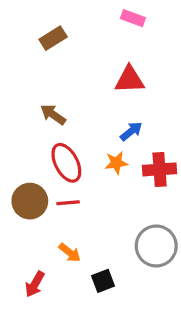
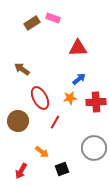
pink rectangle: (133, 18) -> (53, 18), moved
brown arrow: (53, 115) -> (22, 69), moved
red line: (68, 203) -> (55, 122), moved, turned -56

